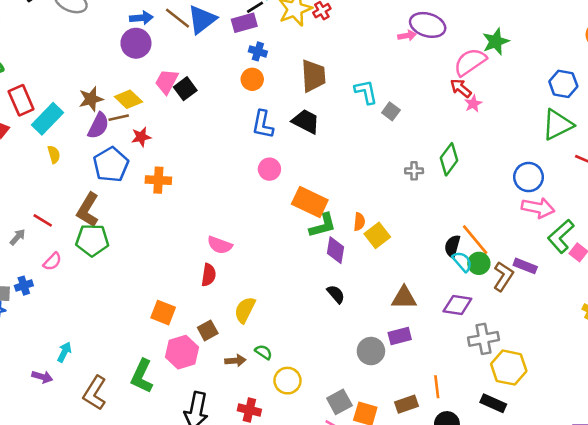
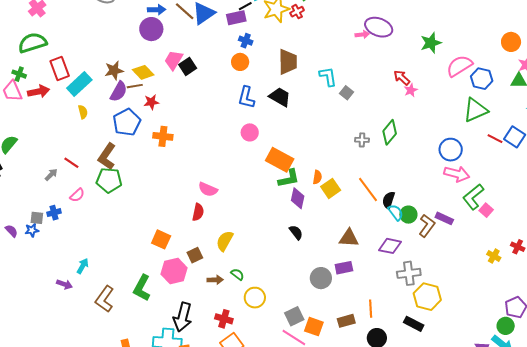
pink semicircle: (470, 62) -> (459, 66), moved
orange line: (475, 240) -> (368, 190), moved

